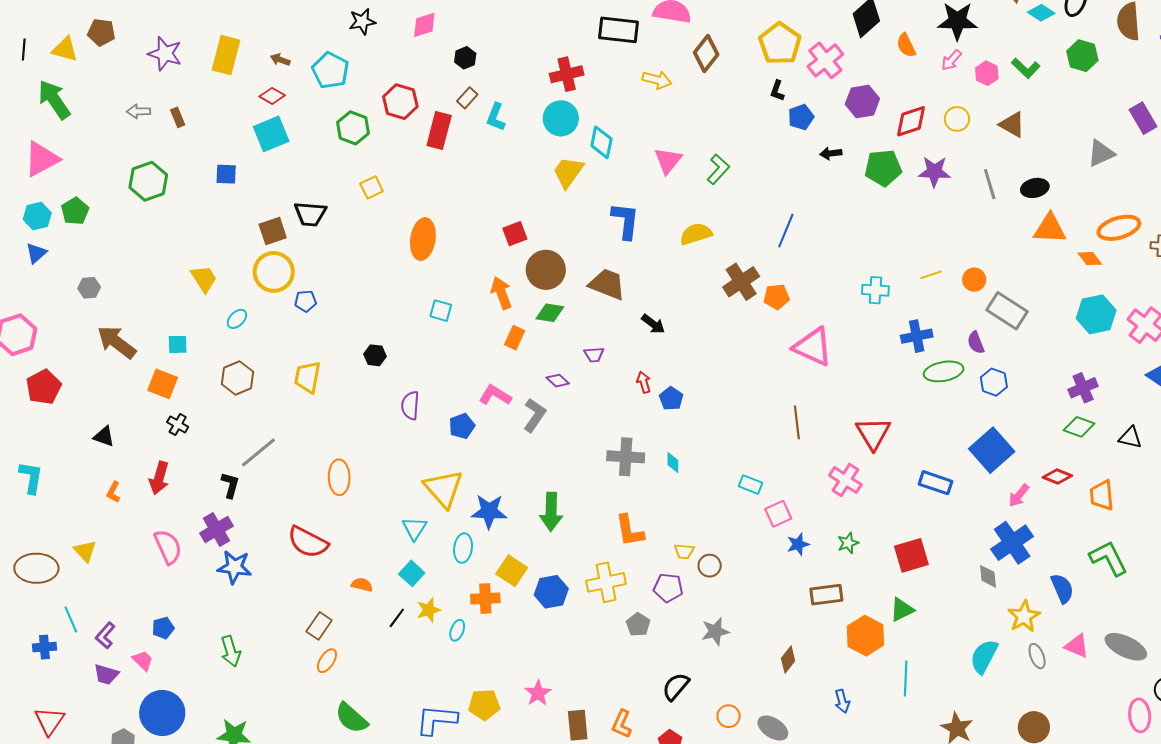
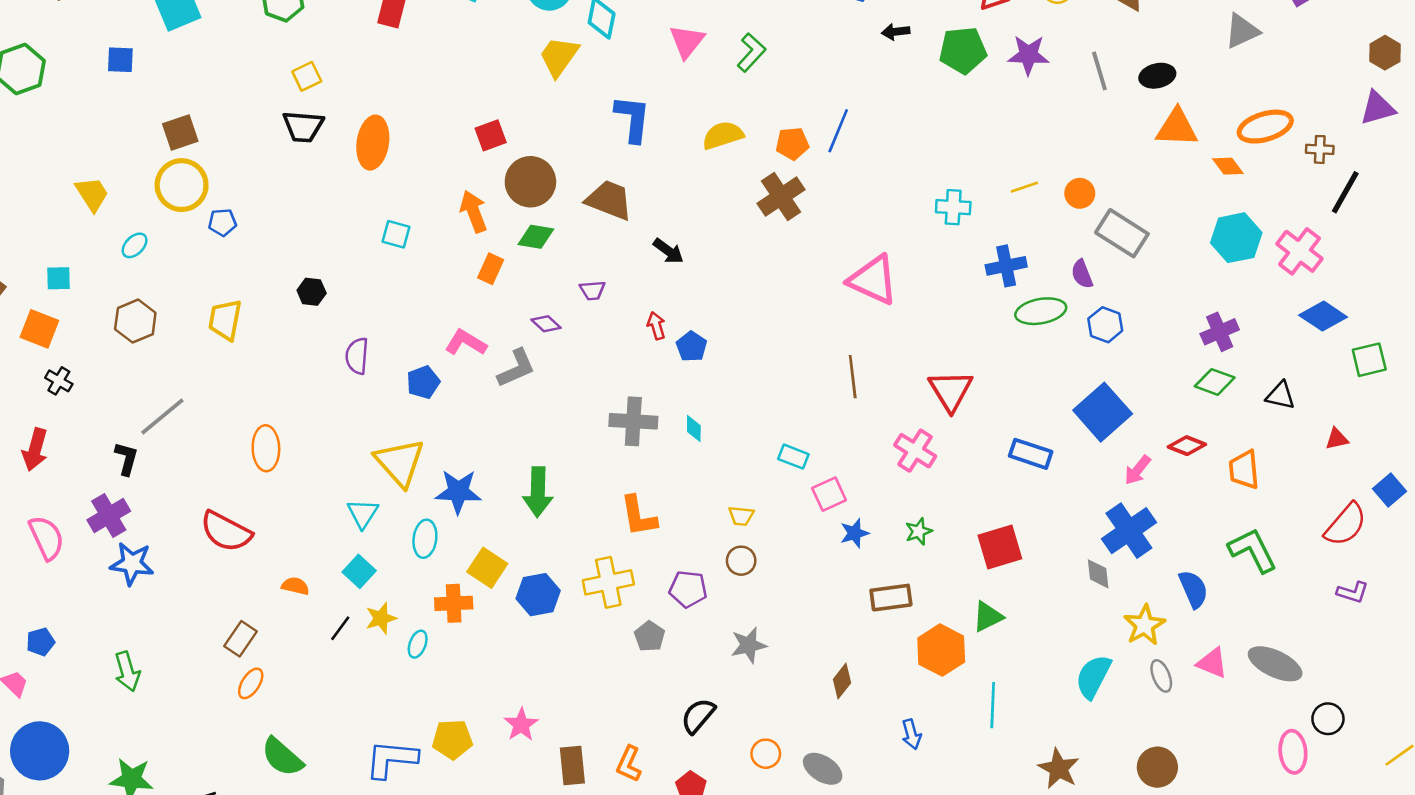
black trapezoid: (310, 214) -> (303, 127), moved
orange pentagon: (777, 297) -> (792, 144), moved
gray L-shape: (535, 415) -> (516, 368), turned 32
yellow trapezoid: (684, 551) -> (741, 516), moved

